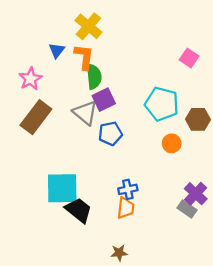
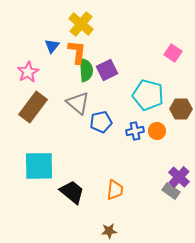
purple square: (104, 100) -> (107, 70), moved
cyan square: (62, 188) -> (39, 166), moved
blue cross: (128, 189) -> (135, 131), moved

